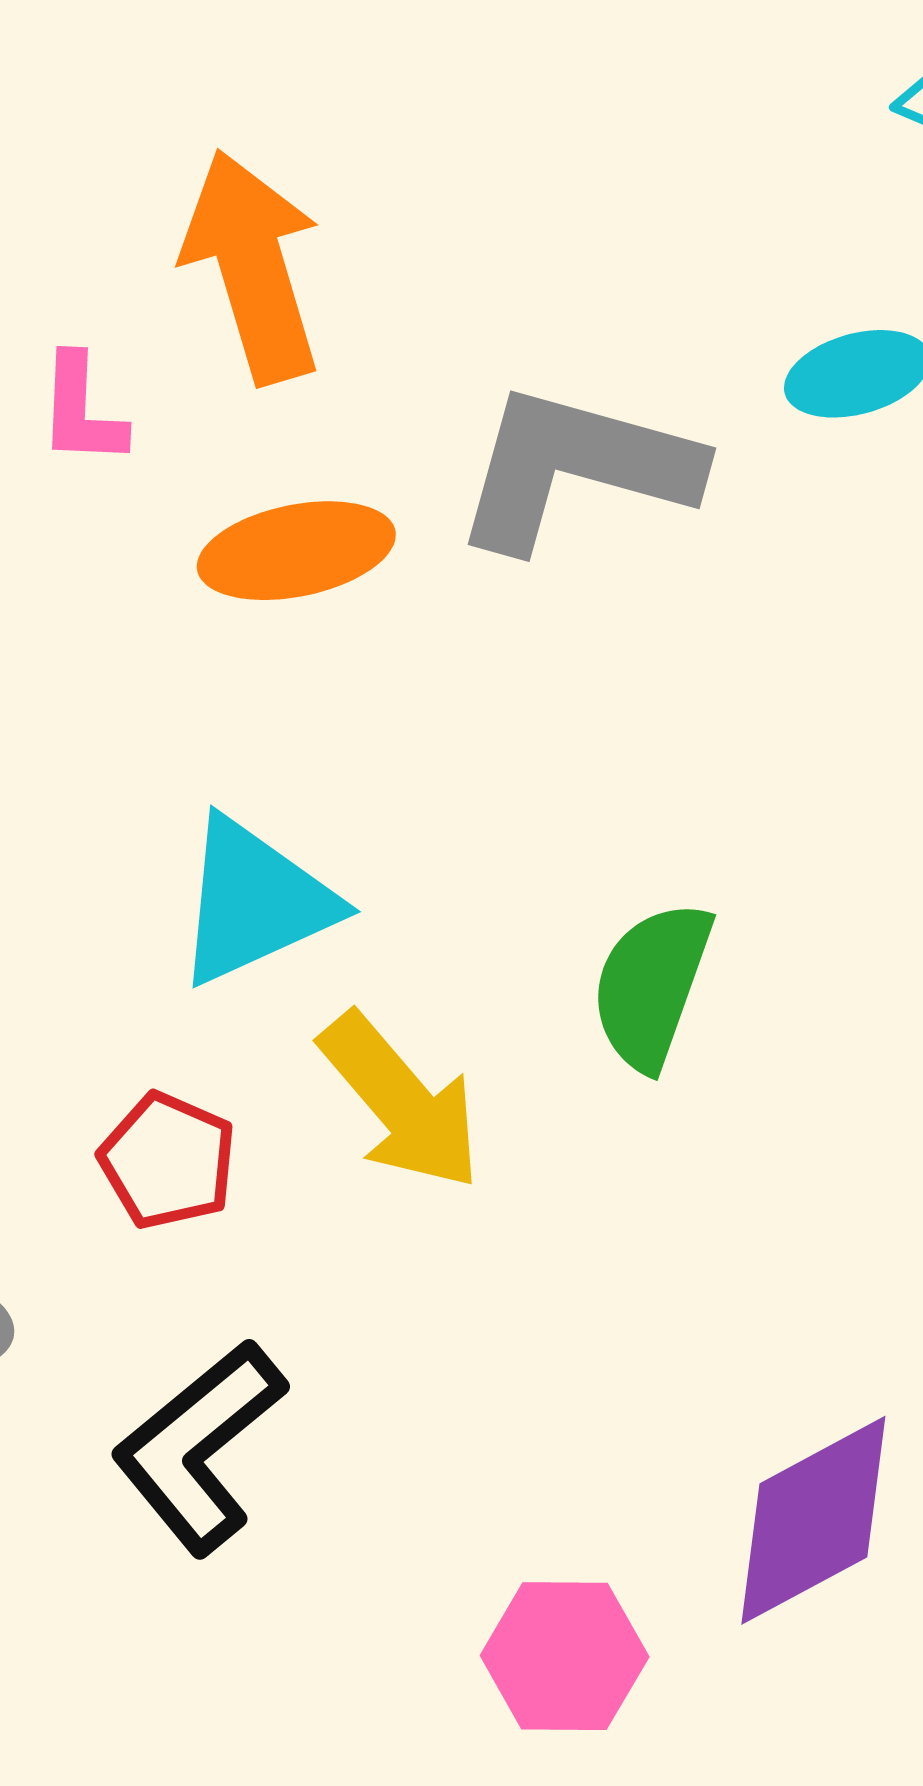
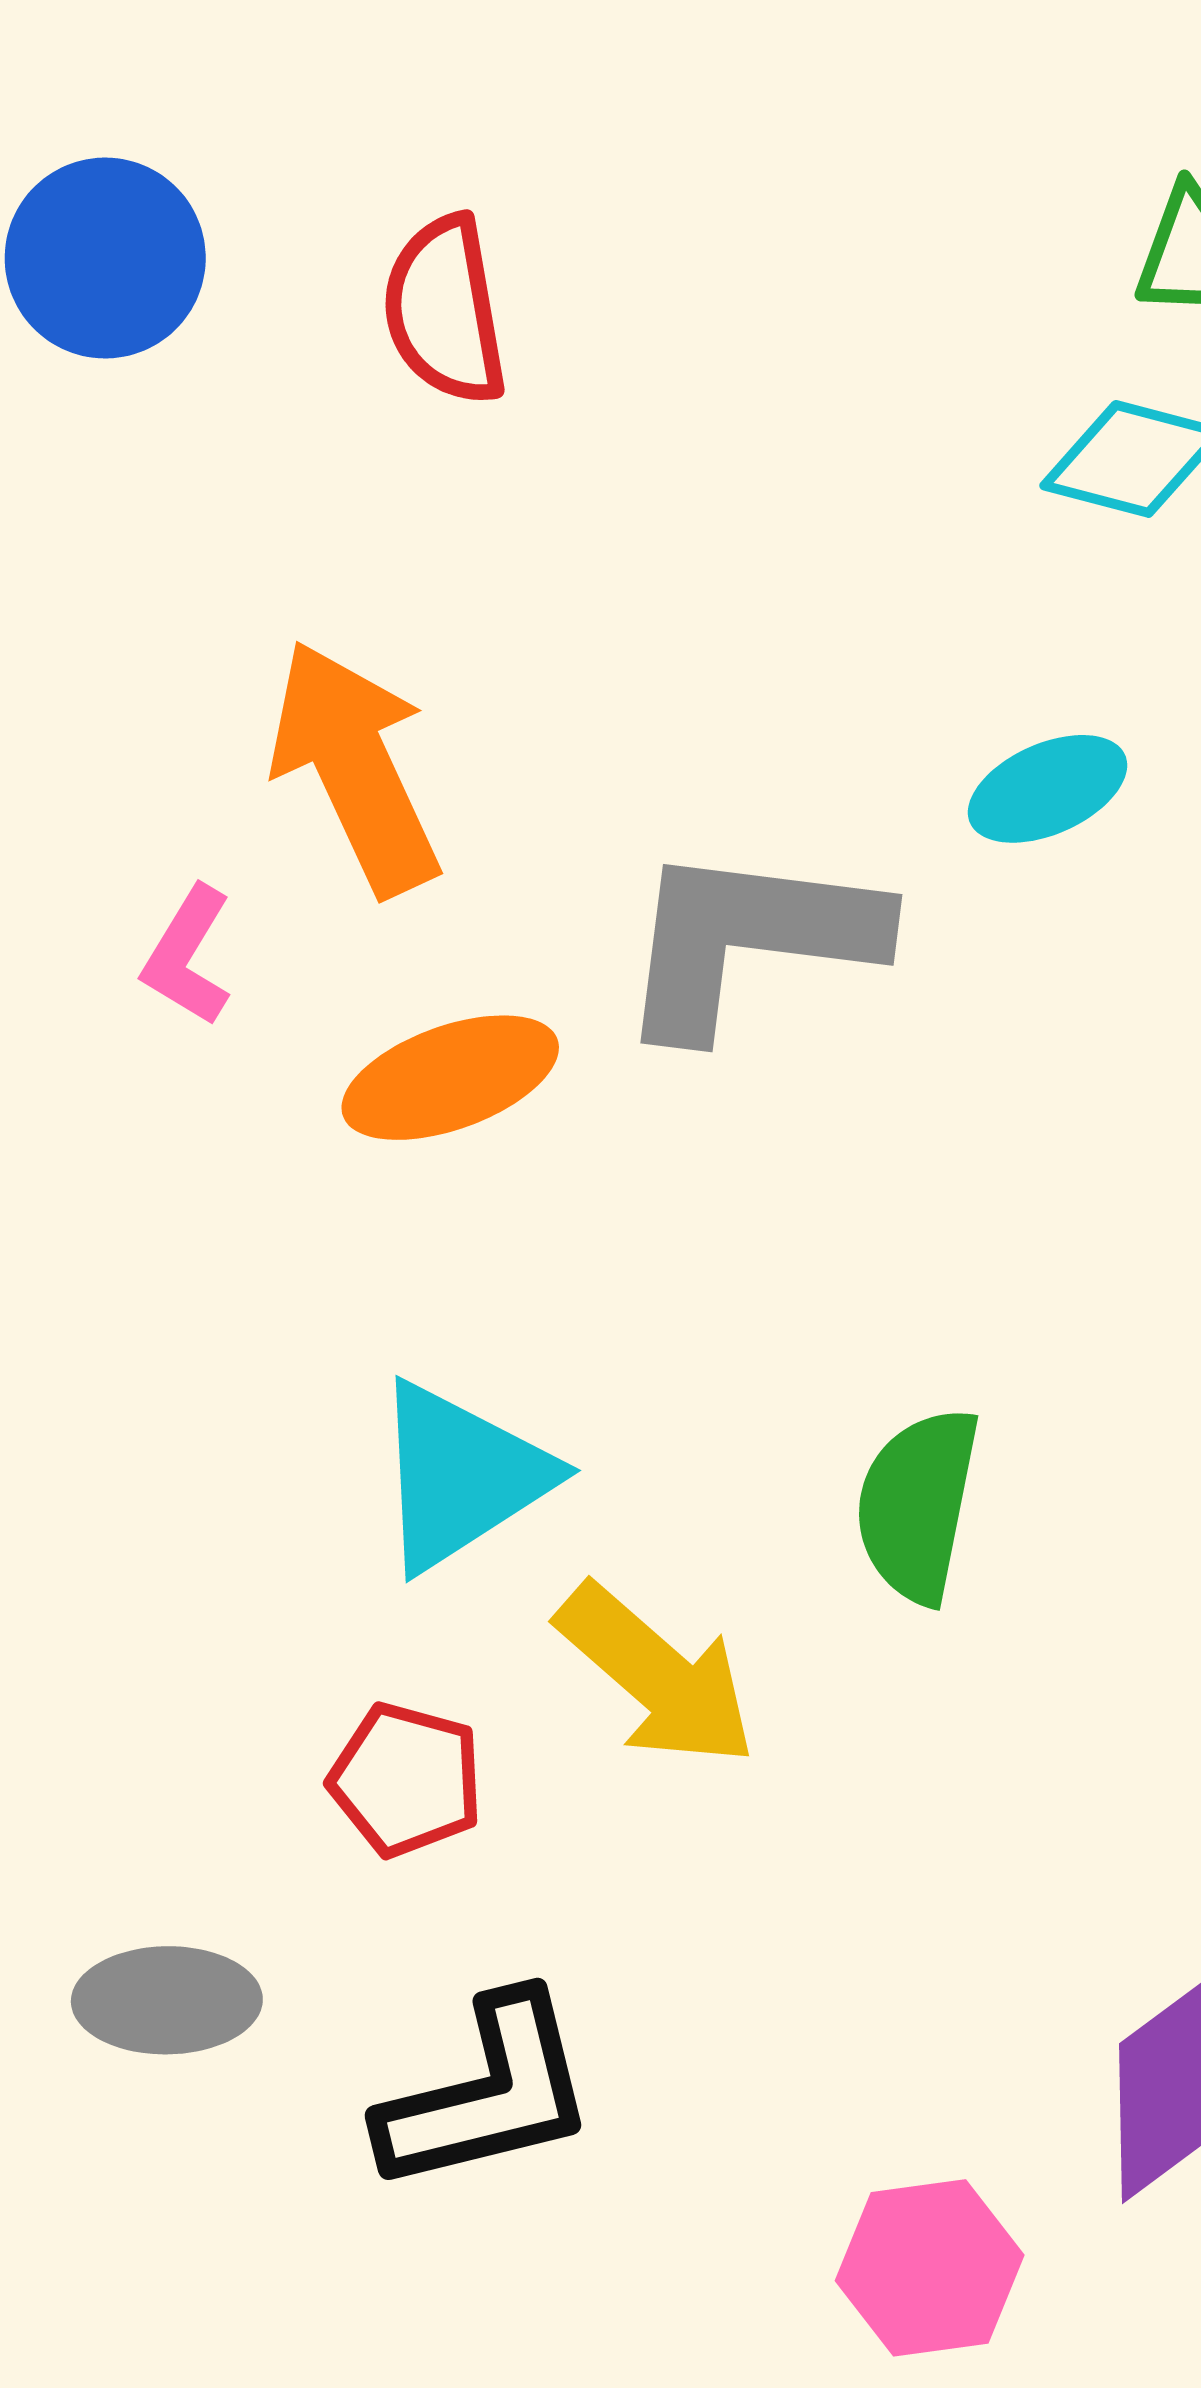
pink L-shape: (82, 410) -> (188, 956), turned 37
black L-shape: (199, 1447) -> (488, 2094), turned -146

